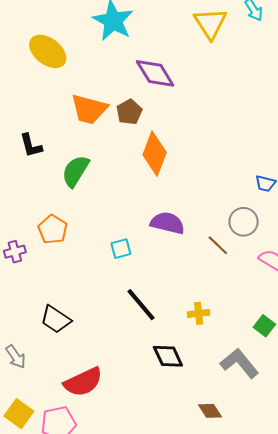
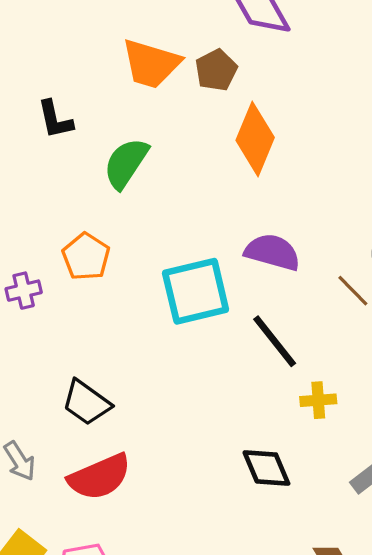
cyan square: (121, 249) -> (196, 291), size x2.0
black line: (141, 305) -> (275, 341), moved
red semicircle: (83, 382) -> (100, 477), moved

